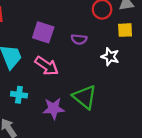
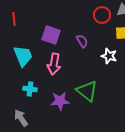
purple semicircle: (79, 39) -> (82, 41), turned -128
pink arrow: (47, 66) -> (54, 64), turned 65

